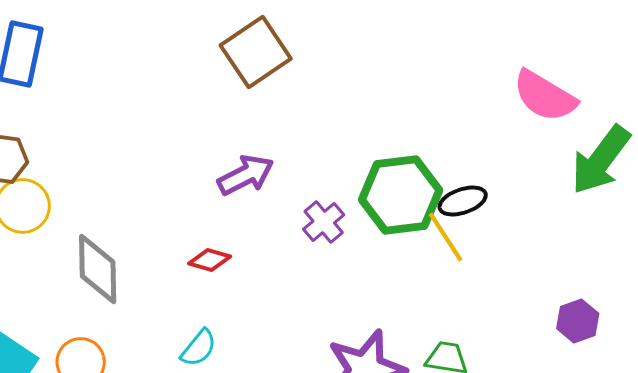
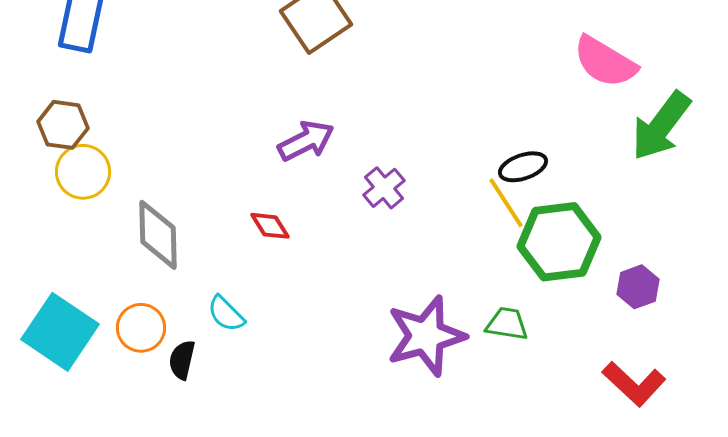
green hexagon: (401, 195) -> (559, 242), moved
red diamond: (210, 260) -> (270, 226), turned 42
cyan semicircle: (199, 348) -> (226, 314), moved, turned 96

